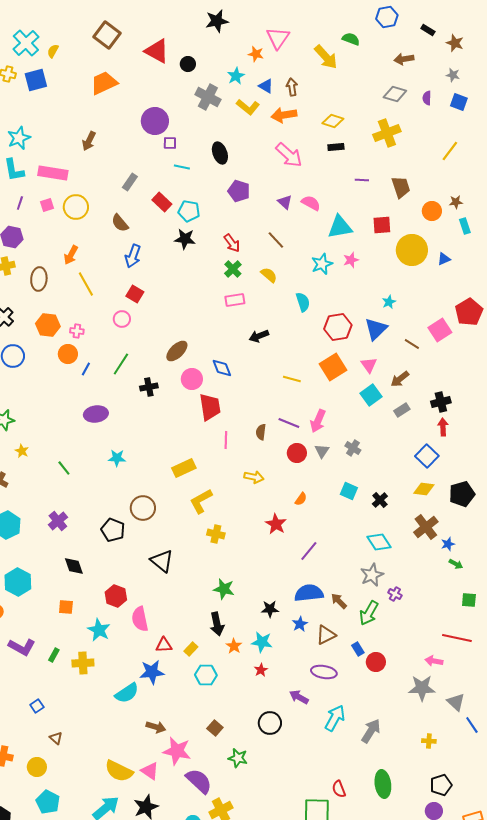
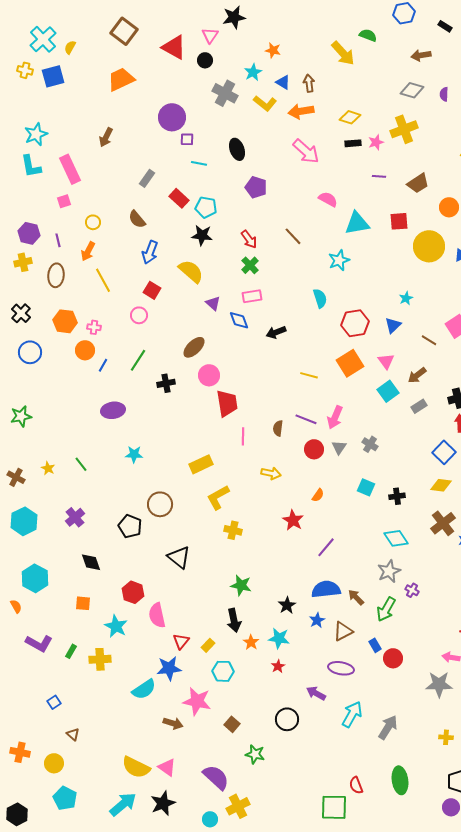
pink triangle: (278, 38) -> (210, 35), moved, size x0.7
pink rectangle: (53, 173) -> (70, 169), turned 56
brown trapezoid: (401, 187) -> (418, 183), turned 75
purple triangle: (285, 202) -> (213, 303), moved
purple line: (20, 203) -> (58, 240), moved, turned -32
yellow circle: (76, 207) -> (93, 222), moved, size x0.6
pink star: (351, 260) -> (376, 142), moved
yellow semicircle: (269, 275) -> (191, 271), moved, size x1.5
blue triangle: (376, 329) -> (393, 325), size x0.7
blue diamond: (222, 368) -> (239, 320), moved
yellow star: (22, 451) -> (48, 468), moved
black cross: (380, 500) -> (397, 496), turned 35
black star: (270, 609) -> (287, 605), turned -30
red triangle: (164, 645) -> (181, 641), turned -48
pink star: (177, 751) -> (197, 701), moved

